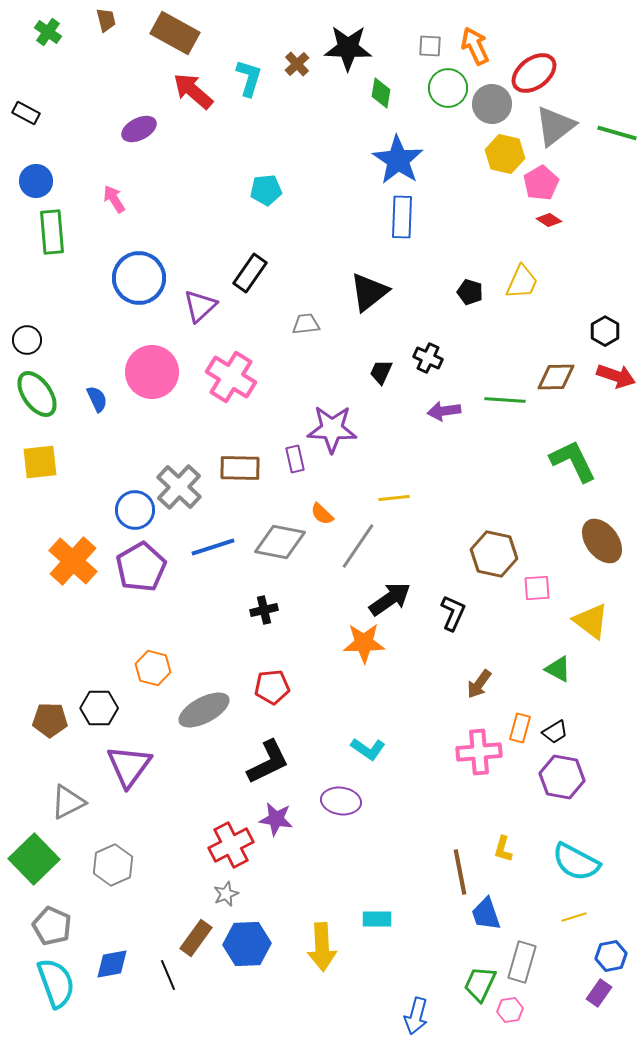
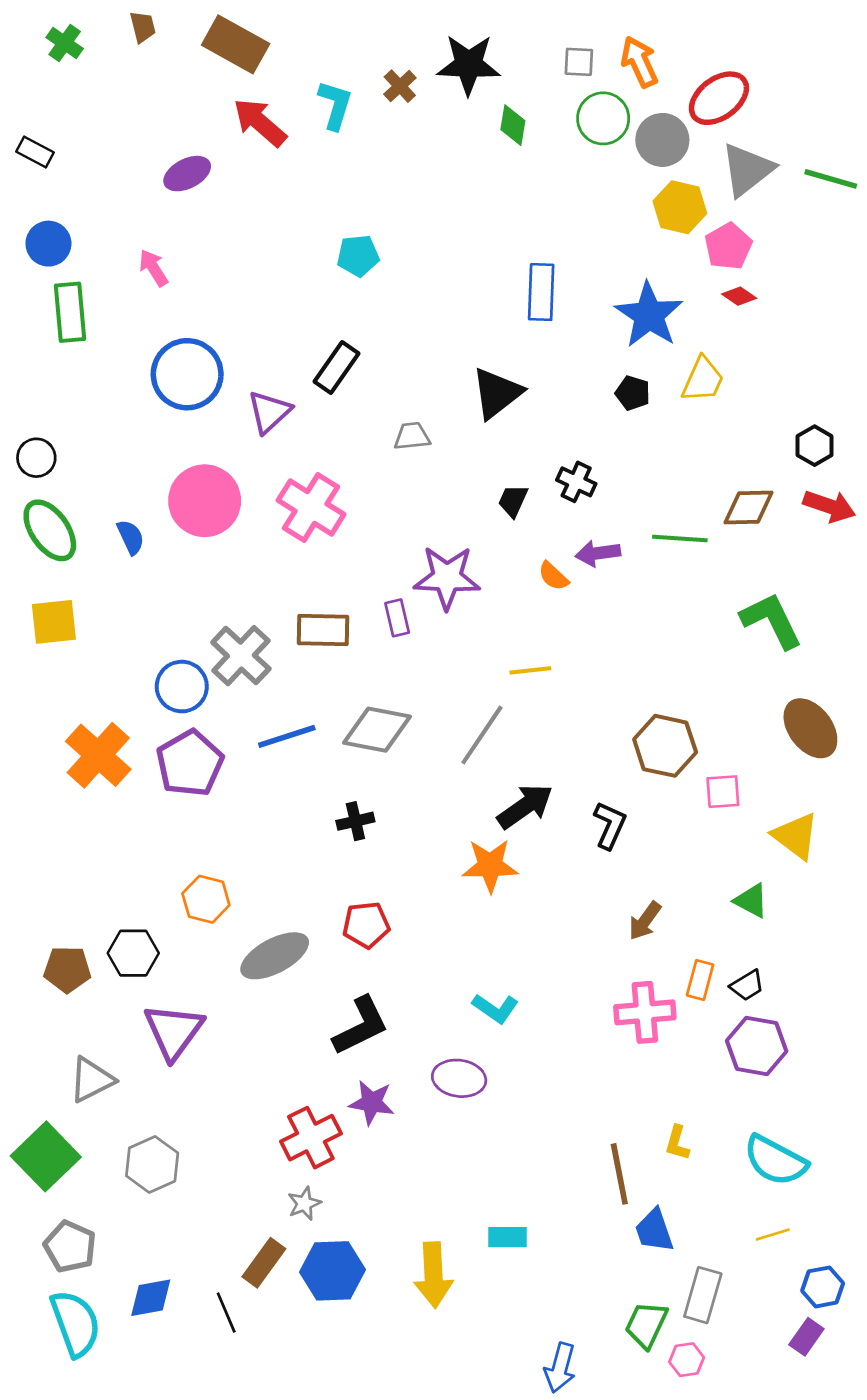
blue star: (398, 160) -> (649, 315), moved
orange semicircle: (322, 514) -> (553, 576), moved

